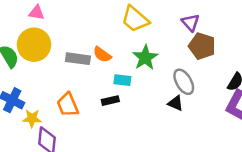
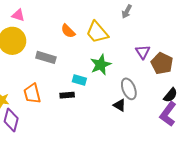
purple triangle: (191, 22) -> (143, 52), moved
brown pentagon: (202, 46) -> (162, 63), moved
orange semicircle: (102, 55) -> (68, 31), moved

